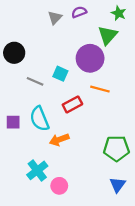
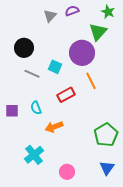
black circle: (14, 53) -> (24, 48), moved
orange line: (100, 89) -> (91, 81), turned 48
cyan semicircle: (39, 119) -> (36, 108), size x0.6
green pentagon: (116, 148) -> (106, 135), turned -30
pink circle: (59, 186) -> (67, 172), moved

